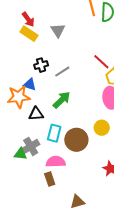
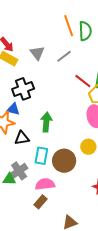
black cross: (41, 65) -> (23, 89), size x1.5
gray line: (62, 72) -> (64, 56), moved
green arrow: (62, 100) -> (46, 122), turned -36
brown rectangle: (50, 179) -> (40, 202), turned 64

